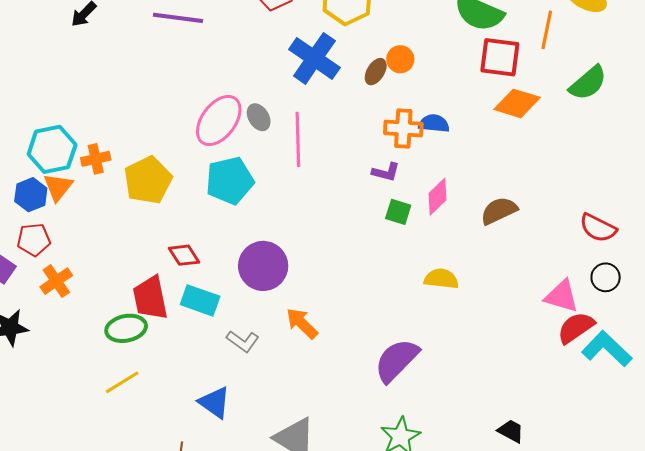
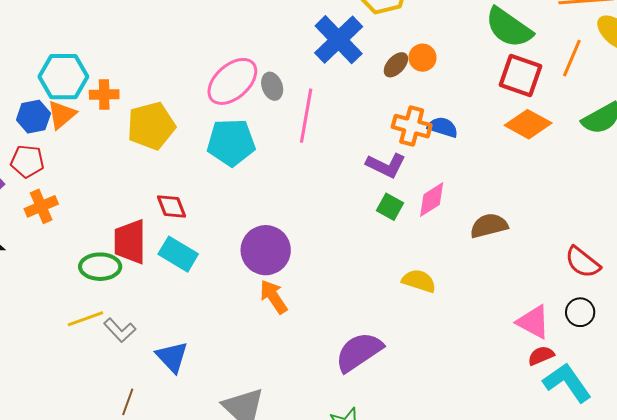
purple L-shape: (386, 172) -> (386, 165), size x1.4
purple circle: (263, 266) -> (266, 250), moved
red semicircle: (576, 328) -> (541, 356), size x0.7
gray L-shape: (243, 341) -> (120, 330), moved

